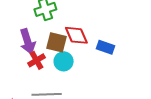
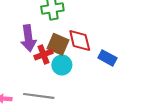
red cross: (37, 60) -> (44, 55), moved

